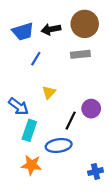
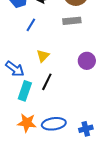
purple circle: (91, 109) -> (87, 61), moved
black line: (71, 121) -> (47, 82), moved
blue ellipse: (59, 145) -> (54, 124), moved

